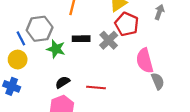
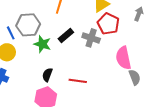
black rectangle: (81, 39) -> (66, 36), turned -42
gray cross: (109, 40) -> (91, 38), turned -30
black semicircle: (63, 82) -> (47, 75), turned -40

